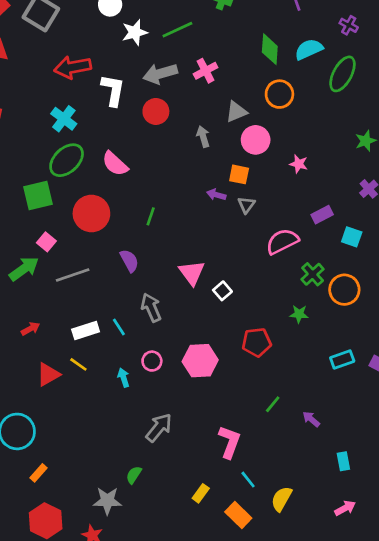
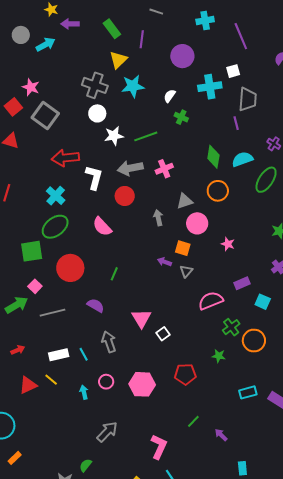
pink semicircle: (115, 164) -> (102, 227), moved
purple semicircle: (129, 261) -> (96, 305), turned -36

